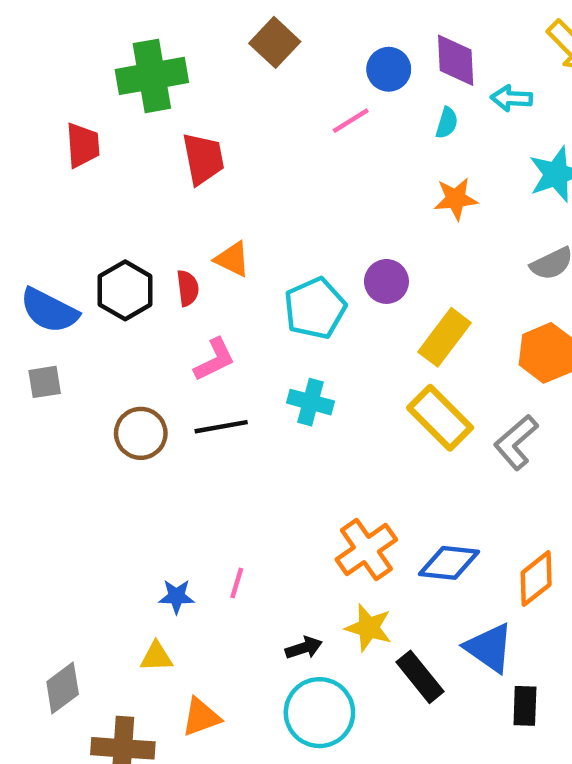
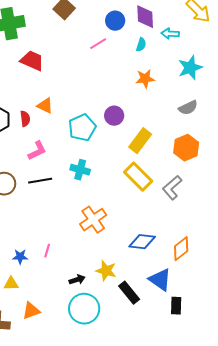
red trapezoid: (203, 159) -> (32, 61), turned -55
orange cross: (366, 550) -> (93, 220), moved

